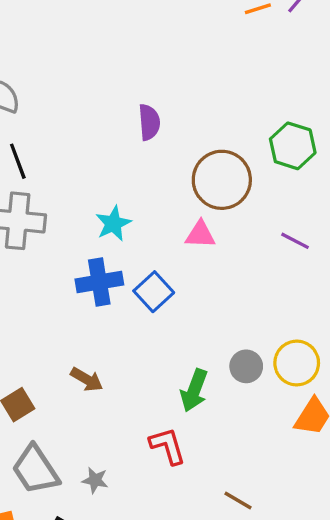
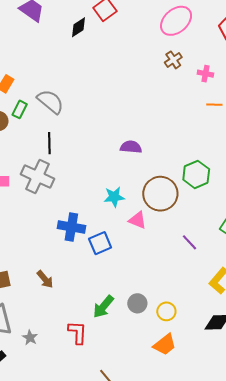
purple semicircle: (149, 122) -> (131, 147), turned -100
green hexagon: (293, 146) -> (196, 174), moved
cyan star: (113, 224) -> (114, 197), moved
yellow circle: (297, 363) -> (166, 311), size x0.7

